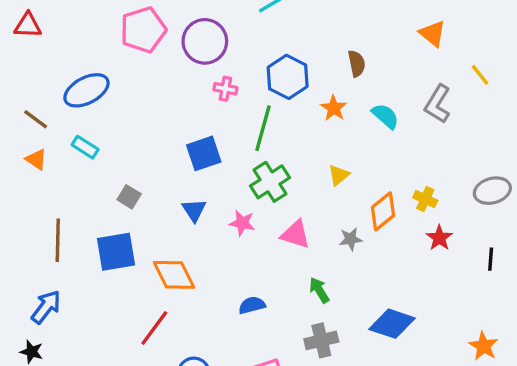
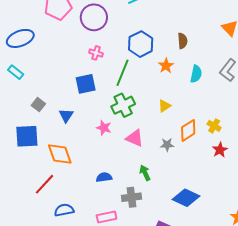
pink cross: (225, 89) -> (96, 53), moved
cyan semicircle: (385, 116) -> (196, 74), turned 54
blue triangle: (194, 210) -> (66, 115), moved
gray cross: (321, 340) -> (132, 197), moved

